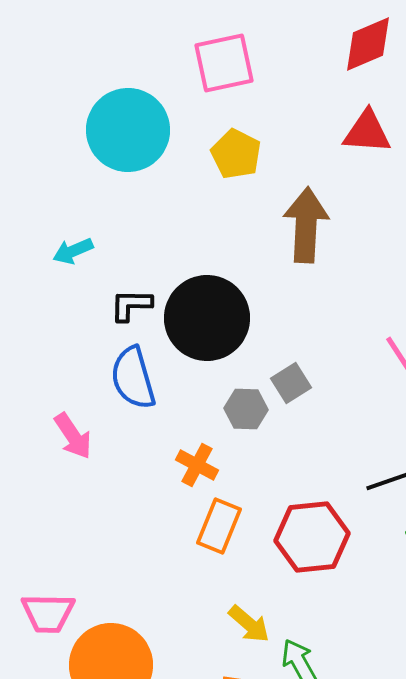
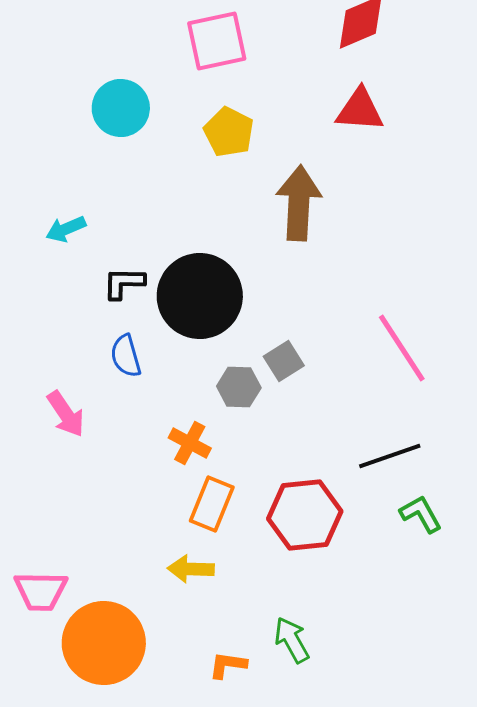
cyan circle: (128, 130) -> (121, 108), size x0.7
blue semicircle: (133, 378) -> (126, 356), size x0.7
yellow arrow: (249, 624) -> (191, 569), moved, turned 141

